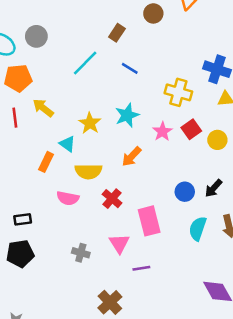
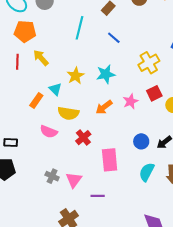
cyan line: (85, 63) -> (80, 28), turned -40
yellow cross: (178, 92) -> (149, 63), turned 35
pink star: (162, 132) -> (131, 101), moved
pink triangle: (119, 243) -> (74, 180), moved

